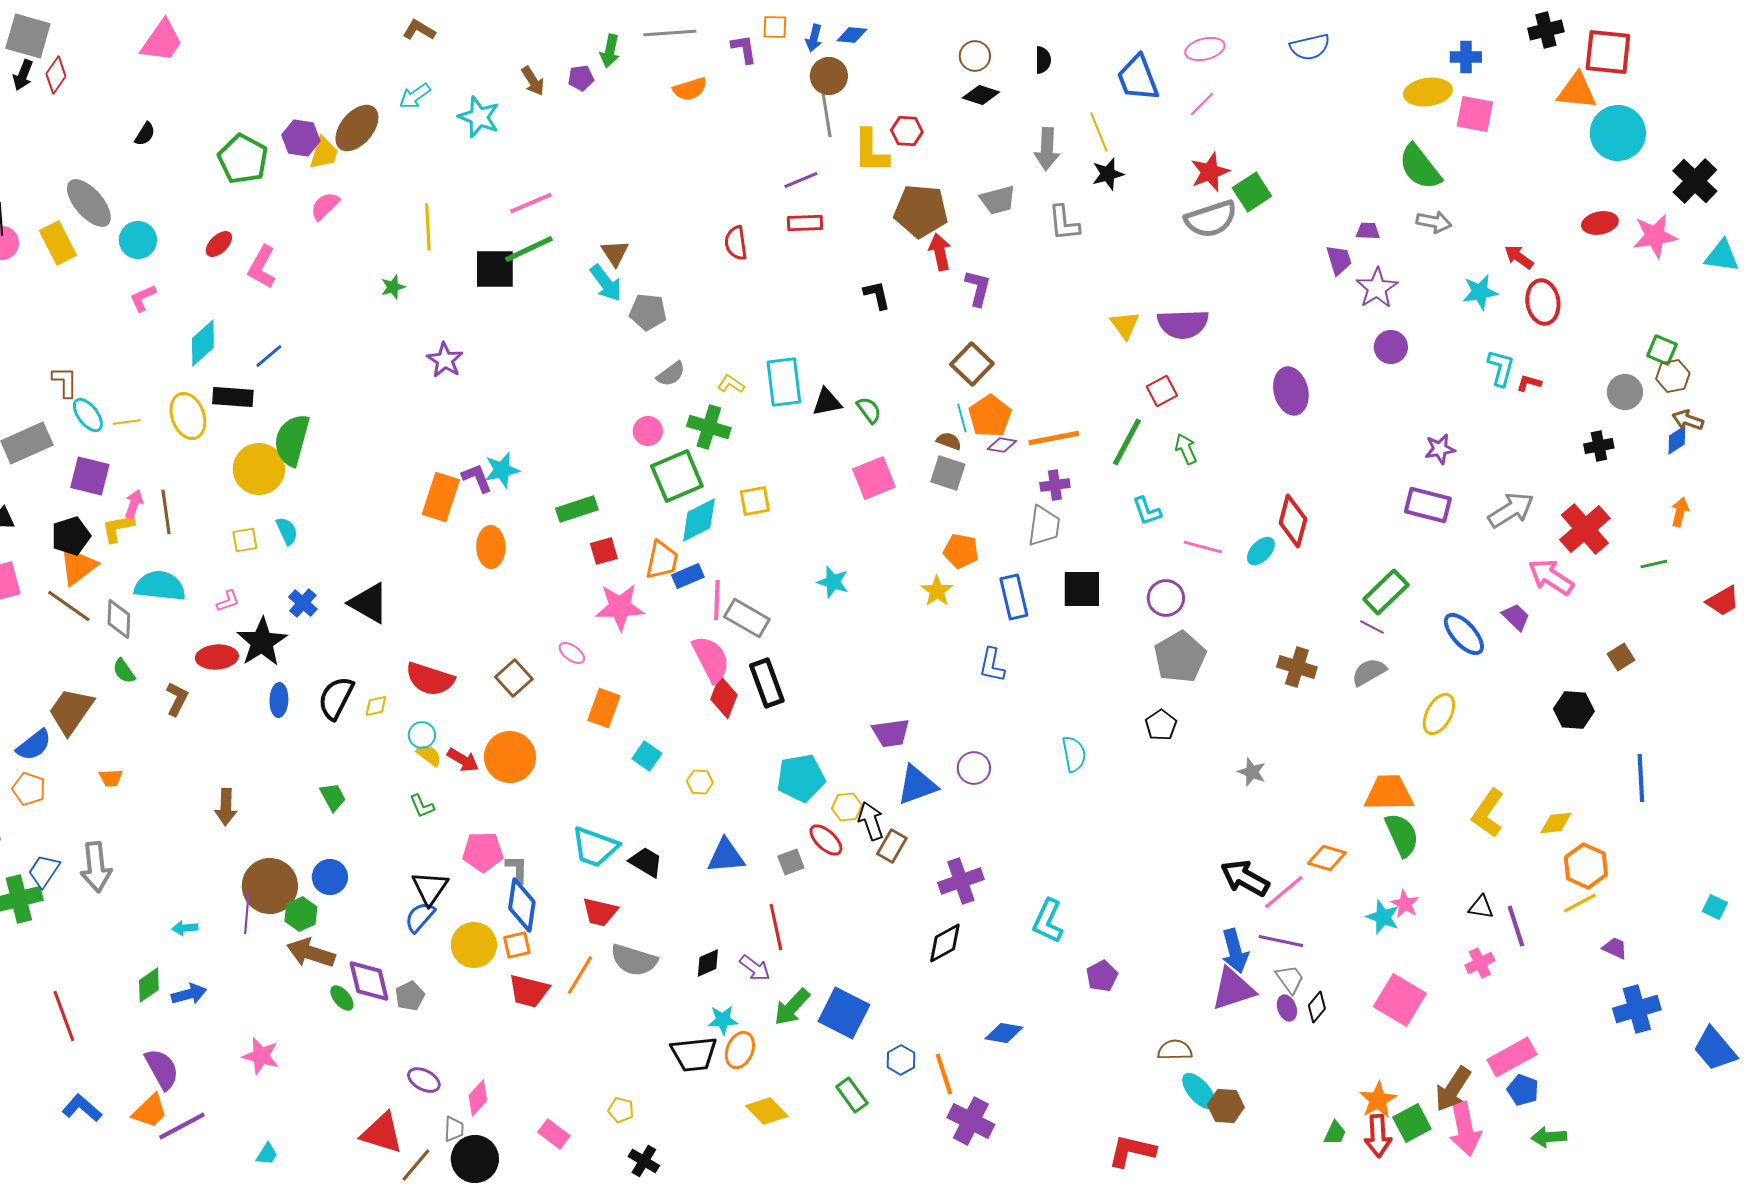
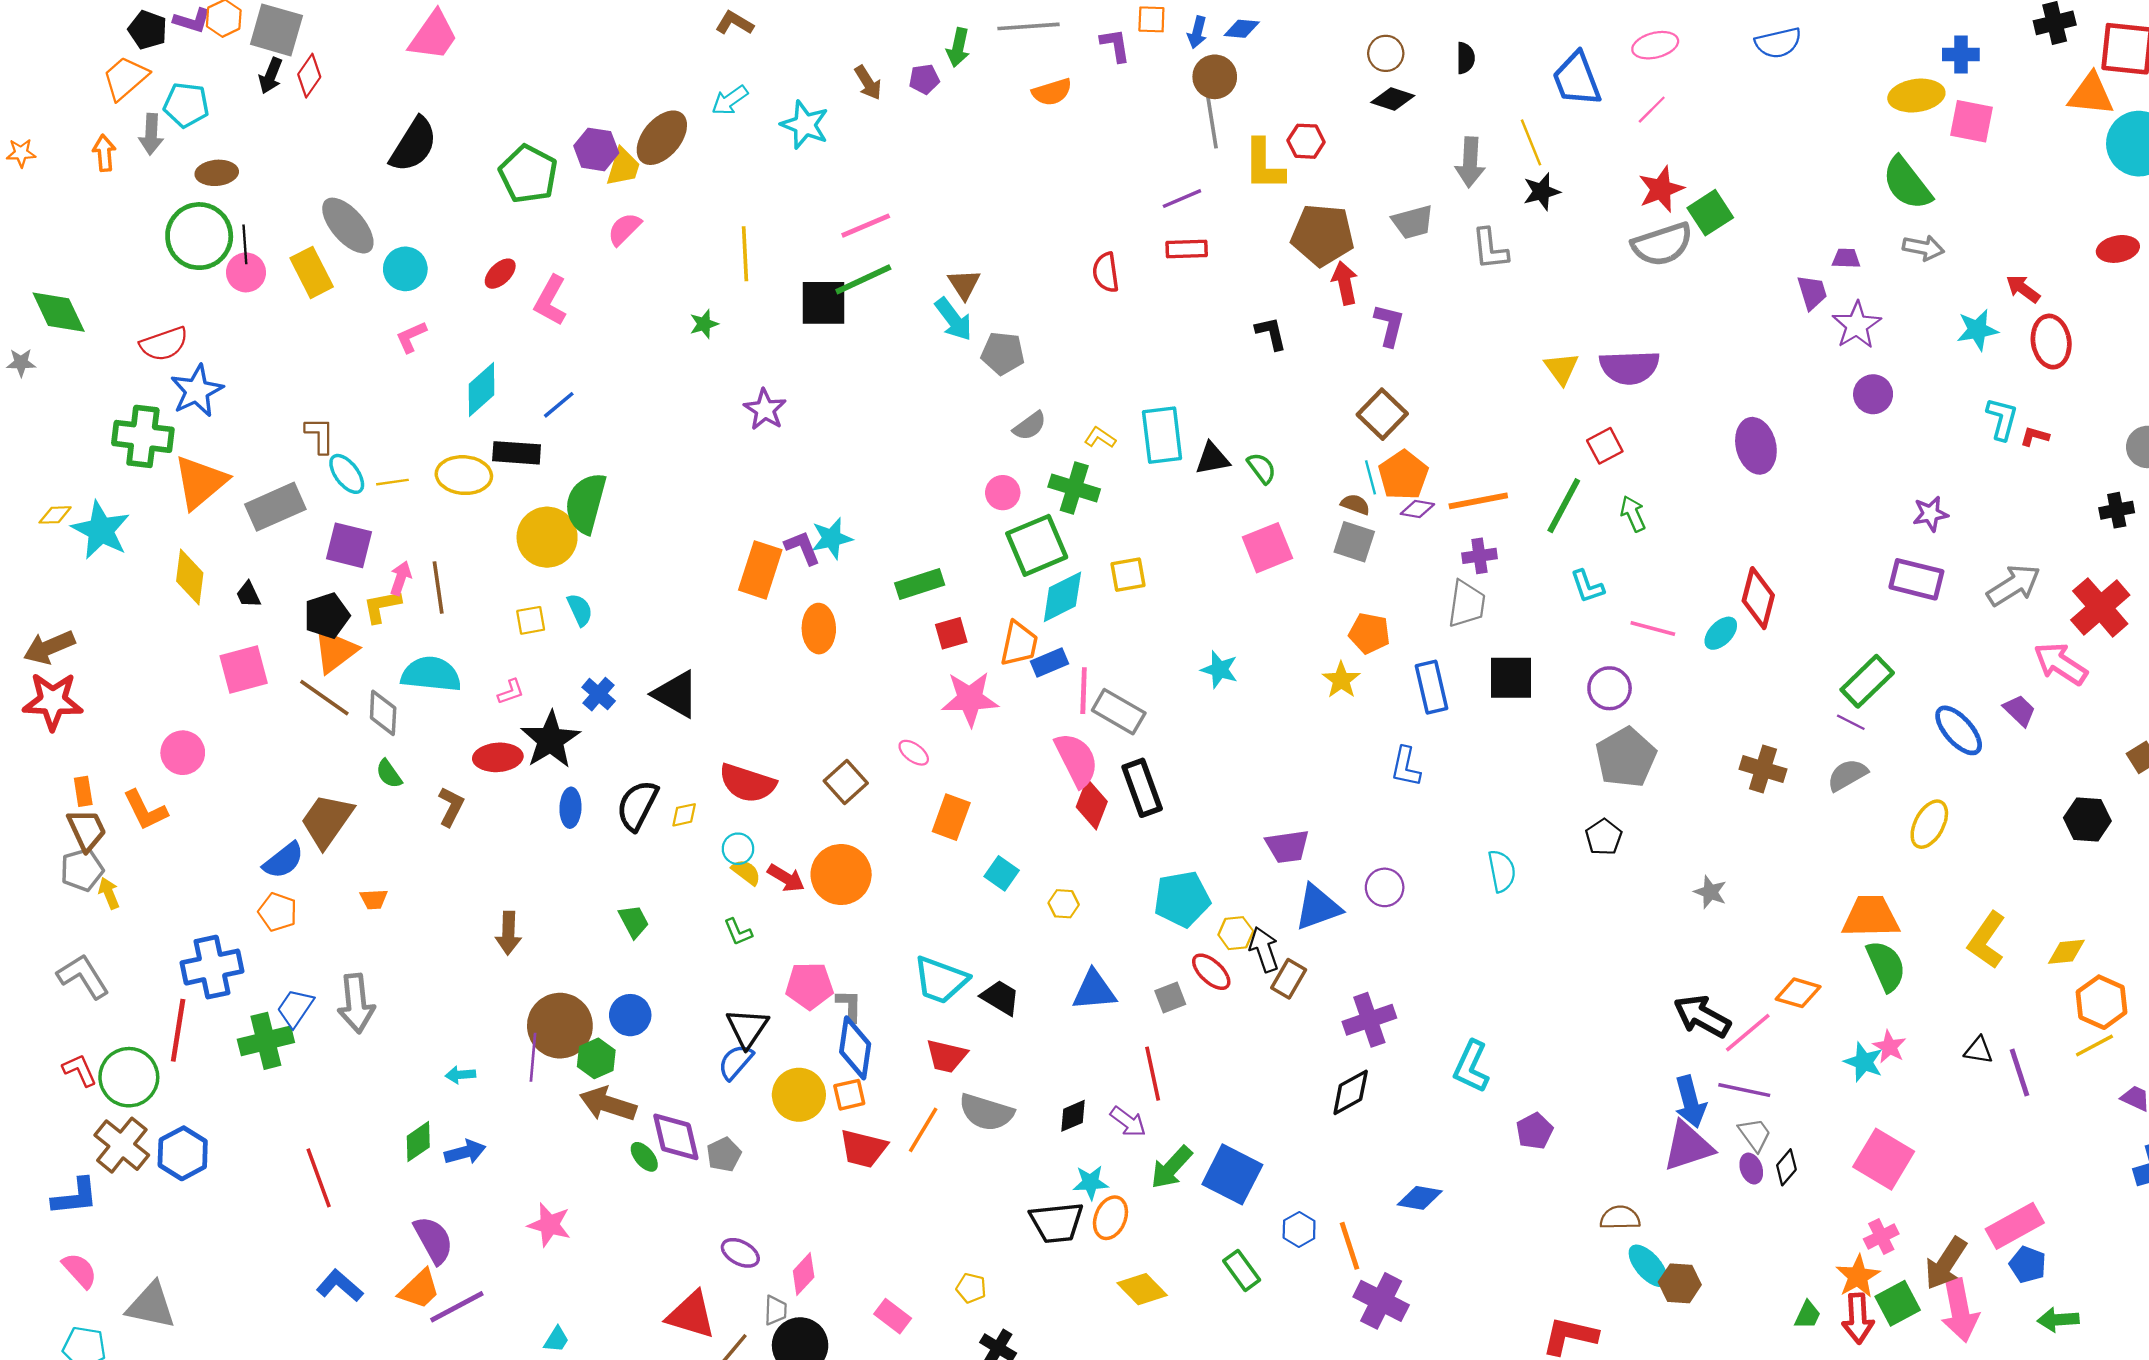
black semicircle: (145, 134) -> (414, 145), size x2.0
yellow ellipse: (188, 416) -> (464, 475), turned -66
pink cross: (1480, 963) -> (1881, 1236), moved

